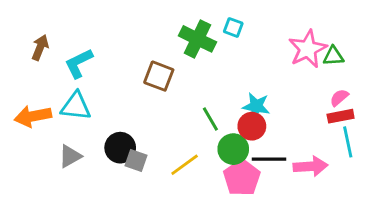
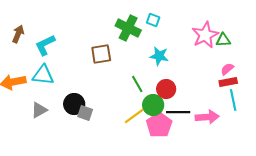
brown square: (159, 76) -> (101, 54), turned -30
cyan star: (256, 106) -> (159, 56), moved
yellow line: (185, 165) -> (134, 116), moved

